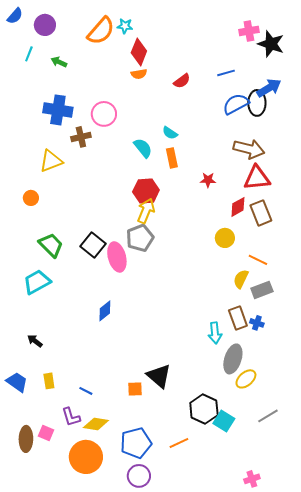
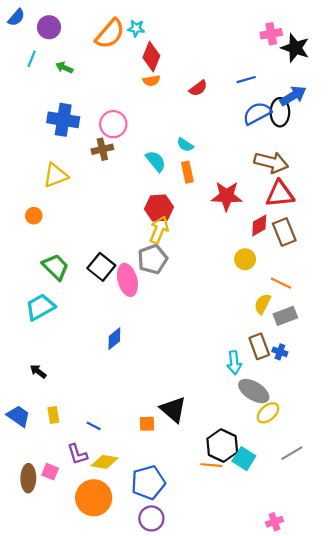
brown cross: (81, 137) -> (102, 149), moved
red star: (208, 180) -> (227, 196), size x1.8
gray ellipse: (233, 359) -> (254, 391), turned -76
orange line: (179, 443) -> (211, 465), moved, turned 30

